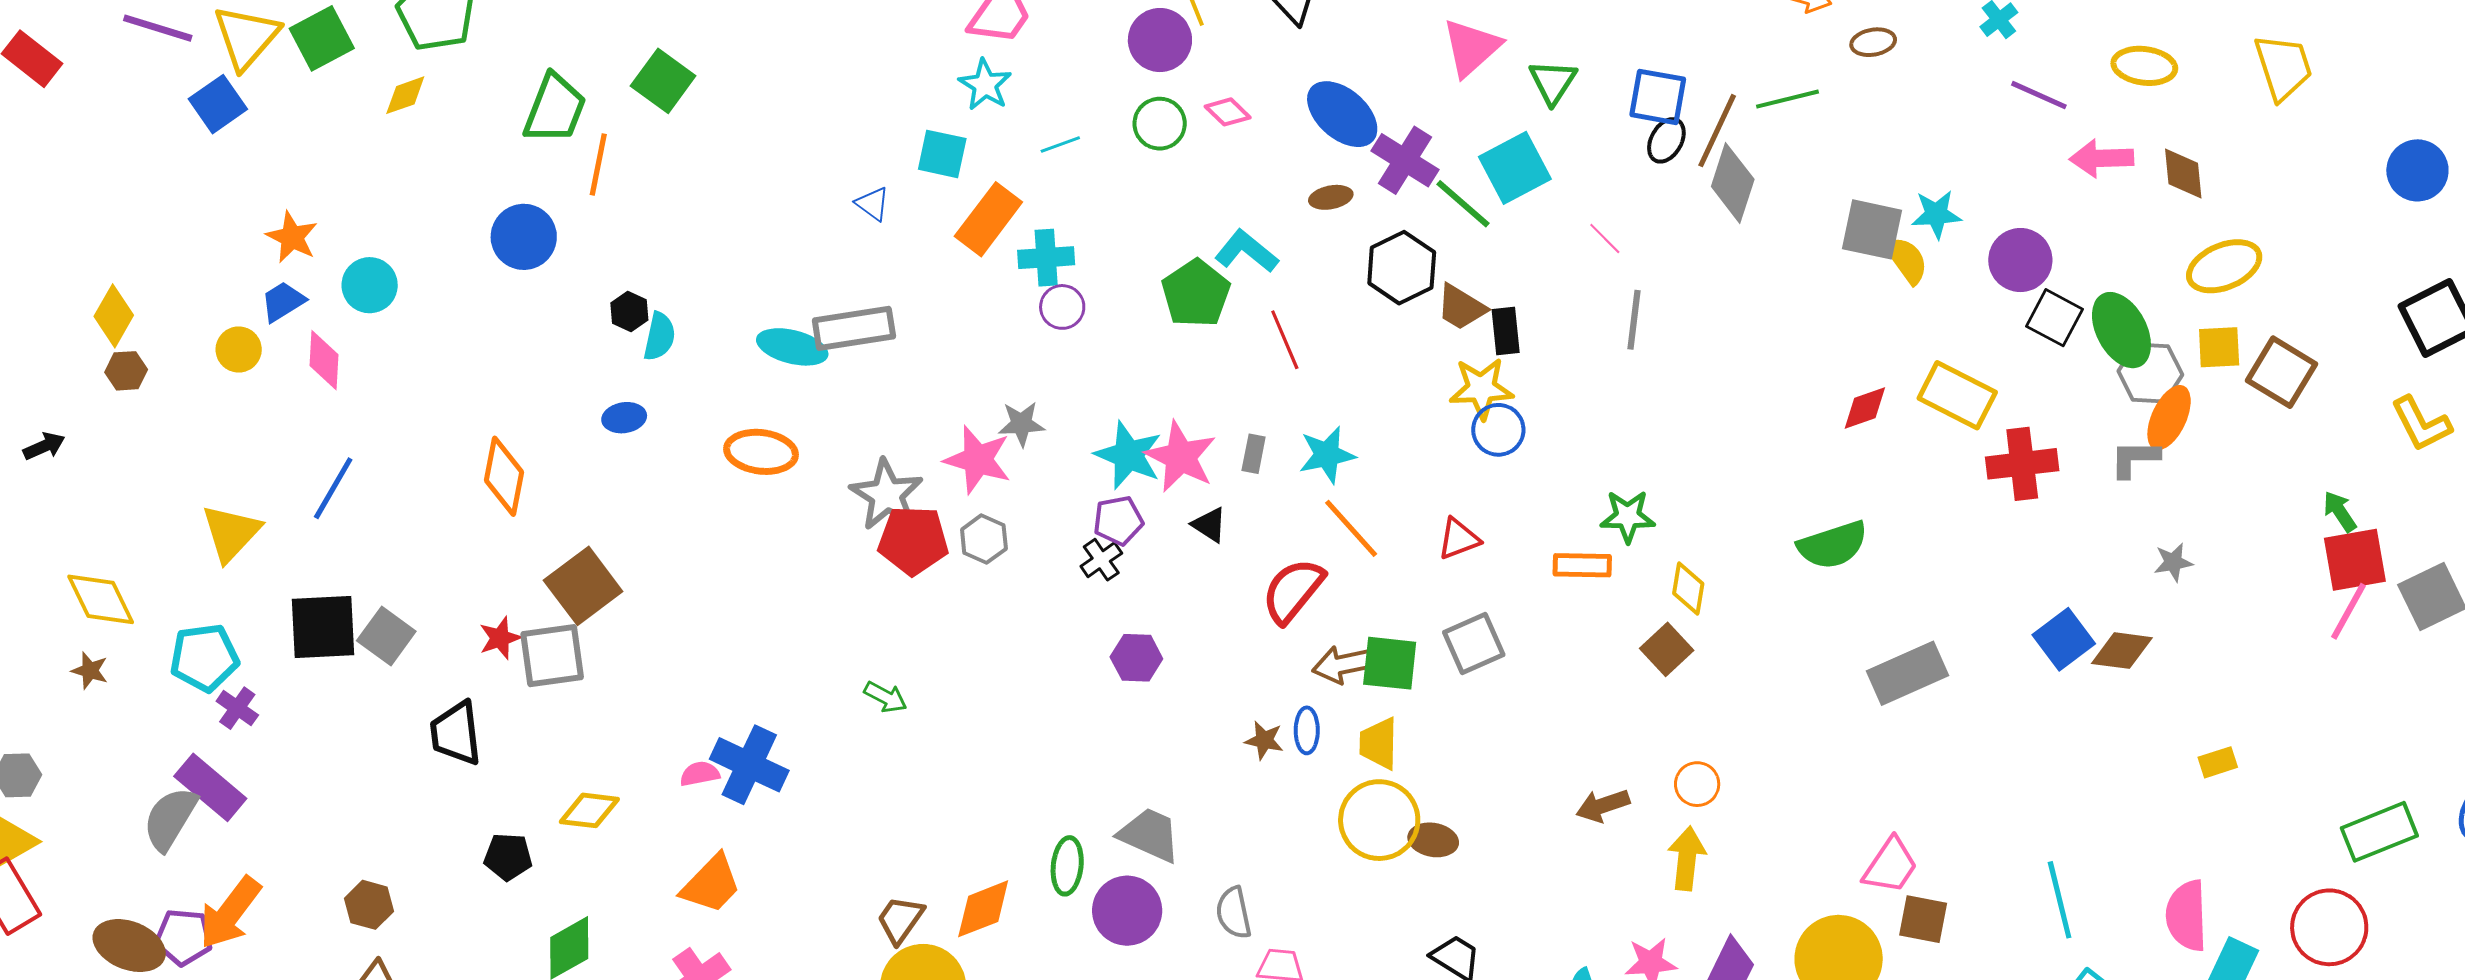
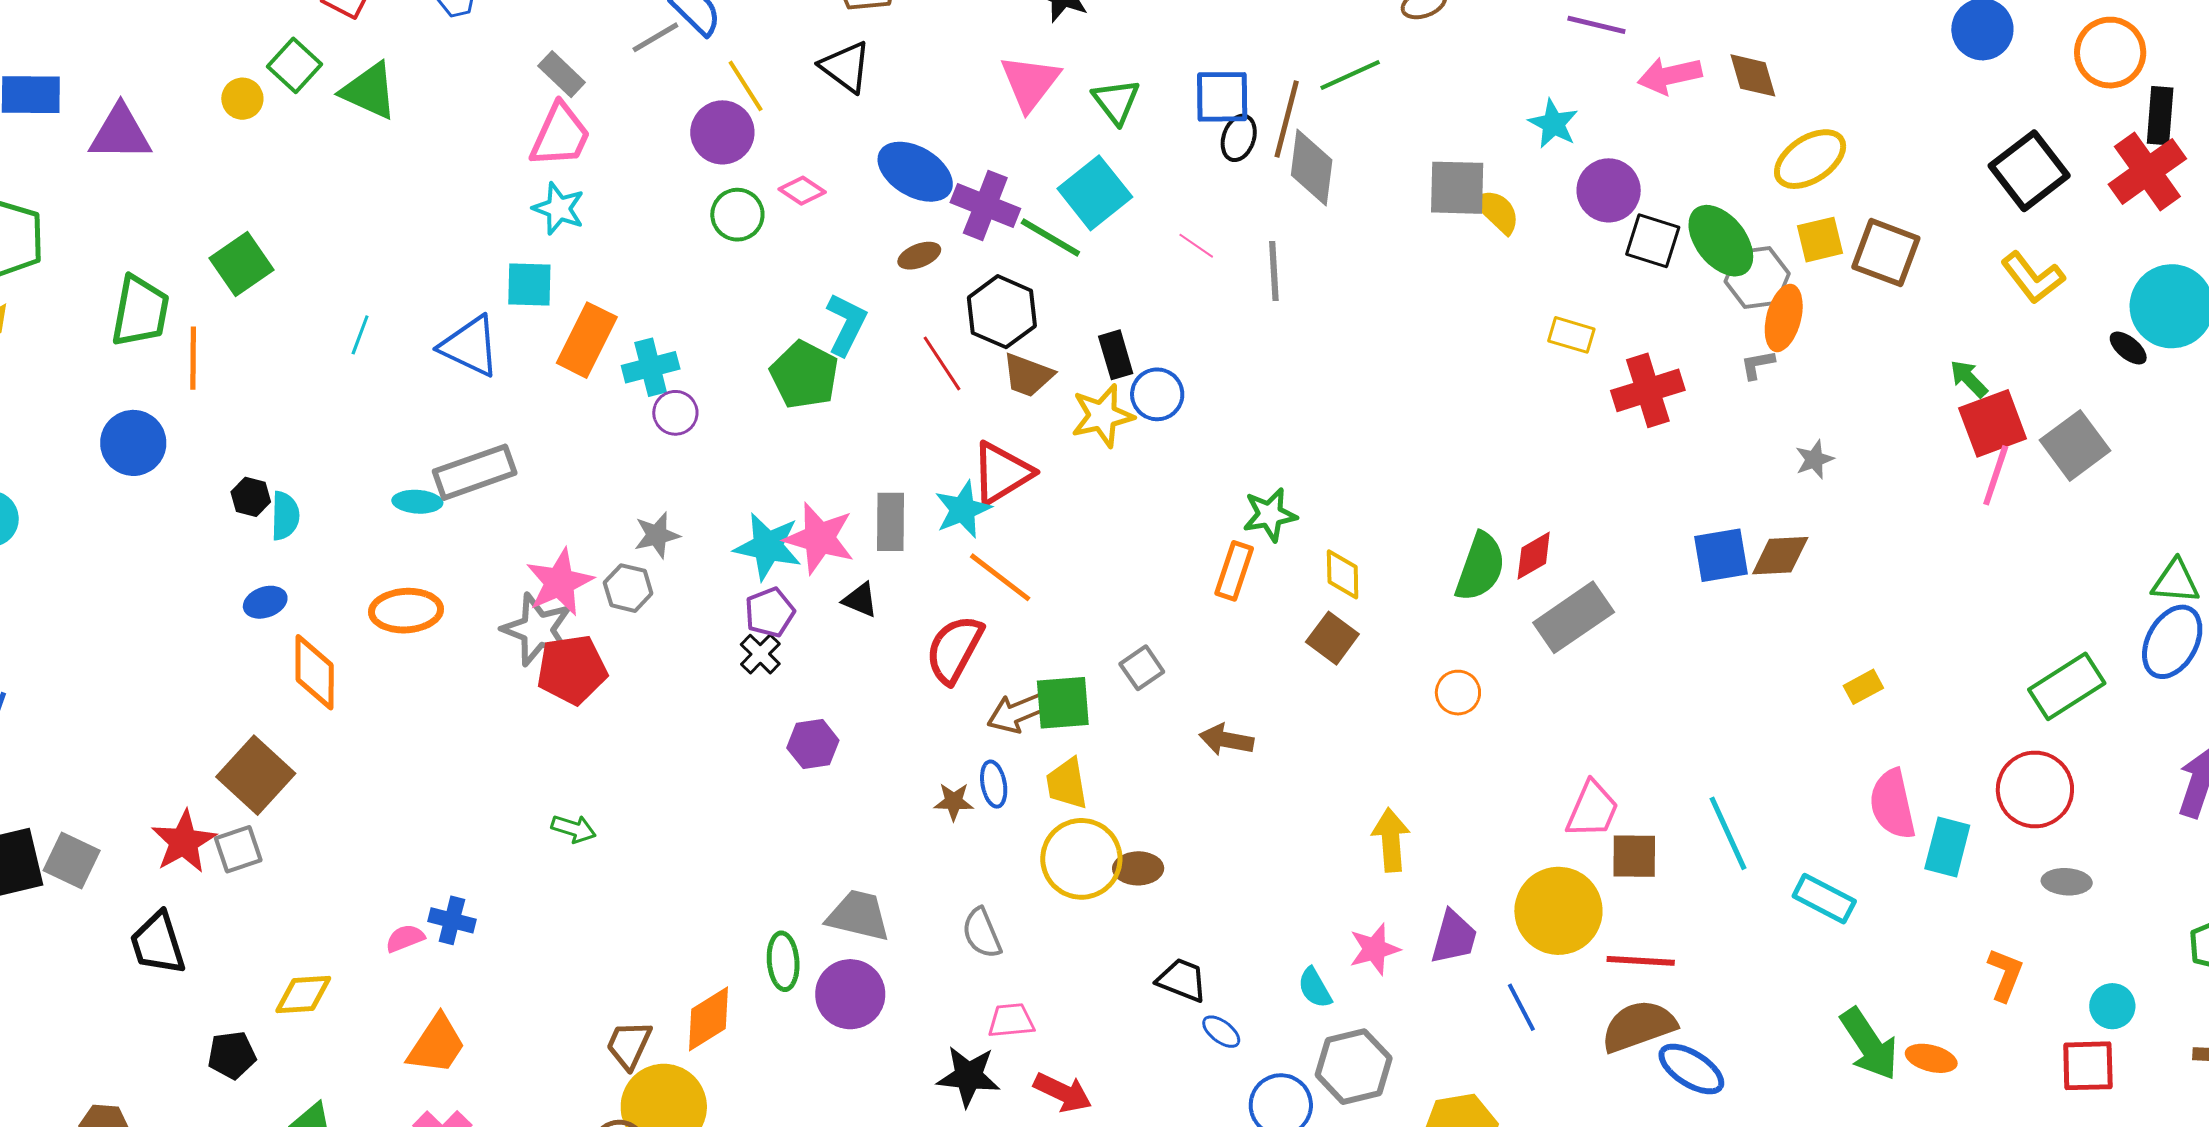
green square: (663, 81) -> (242, 264), turned 30
cyan line: (1060, 144) -> (360, 335), moved, turned -39
blue triangle: (873, 204) -> (470, 346), size x1.8
cyan star: (1936, 214) -> (1553, 124), moved, turned -30
cyan L-shape: (1246, 251) -> (846, 324), turned 88
brown trapezoid: (1461, 307) -> (1028, 375), moved
gray line: (1634, 320) -> (1274, 271), moved
red line: (1285, 340) -> (942, 363), moved
cyan ellipse: (792, 347) -> (417, 502), size x0.7
yellow rectangle: (1957, 395) -> (1571, 335), size x0.6
red diamond: (1865, 408) -> (1534, 556), moved
blue circle: (1498, 430) -> (1157, 394), moved
gray rectangle: (1254, 454) -> (890, 522), size x1.5
gray L-shape: (2135, 459) -> (1757, 365), size x0.7
pink star: (978, 460) -> (560, 582), moved, turned -30
orange diamond: (504, 476) -> (315, 672), moved
gray hexagon: (984, 539) -> (628, 588), moved
red triangle: (1459, 539) -> (1002, 473), moved, size x1.5
green semicircle: (1833, 545) -> (1480, 567), moved, turned -42
orange rectangle: (1582, 565) -> (1234, 571), turned -62
red star: (500, 638) -> (184, 842), size x1.5
blue square: (2064, 639) -> (1721, 555), turned 38
gray square: (1474, 643) -> (1142, 668), size x0.7
gray square: (552, 656) -> (238, 849), size x0.7
yellow rectangle: (2218, 762) -> (1863, 687), moved
blue cross: (749, 765) -> (452, 920), size x0.6
orange circle: (1697, 784) -> (1458, 693), moved
brown arrow: (1603, 806) -> (1226, 740), moved, turned 40
cyan line: (2060, 900) -> (1728, 833), moved
gray semicircle: (1234, 913) -> (982, 933), moved

